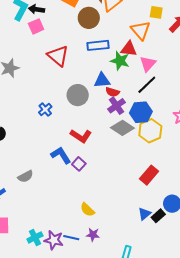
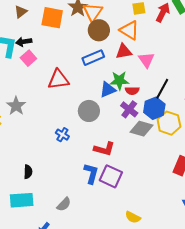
brown circle: (89, 18) -> (99, 30), moved
red triangle: (58, 56) -> (58, 80), turned -30
green star: (120, 61) -> (119, 81), moved
black line: (147, 85) -> (162, 89), moved
red semicircle: (112, 92) -> (132, 91), moved
blue L-shape: (61, 155) -> (91, 173), turned 65
purple square: (79, 164) -> (111, 176), size x1.6

